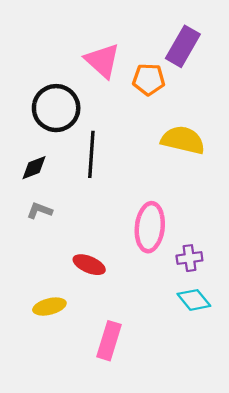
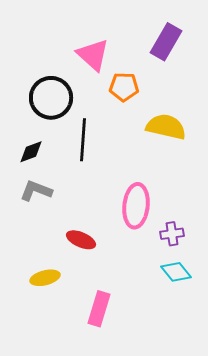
orange pentagon: (149, 79) -> (124, 87), moved
gray L-shape: (40, 211) -> (36, 191), size x1.4

